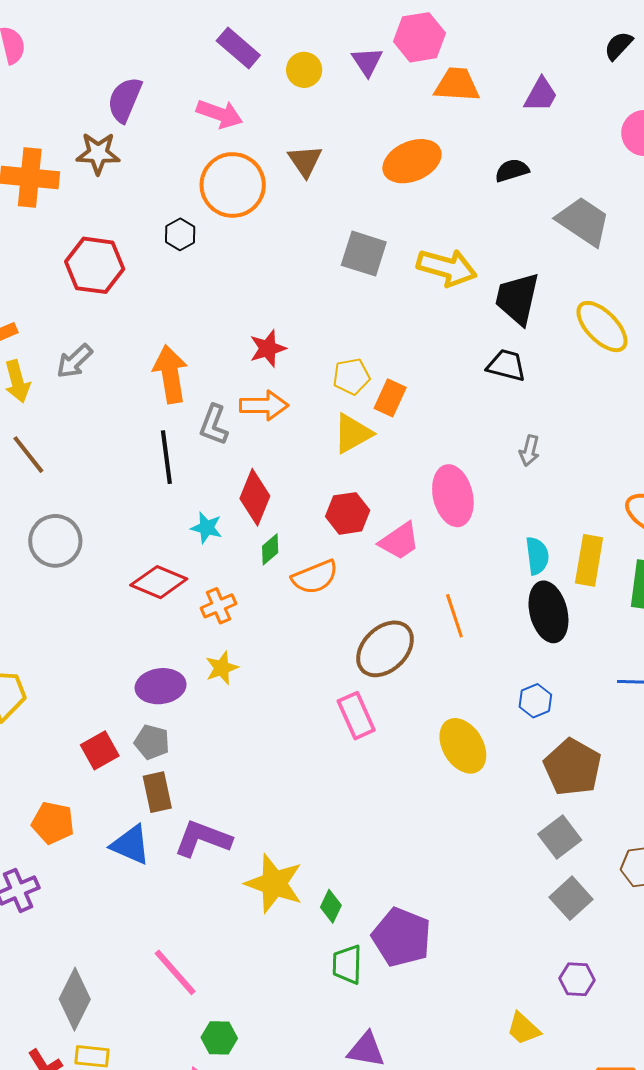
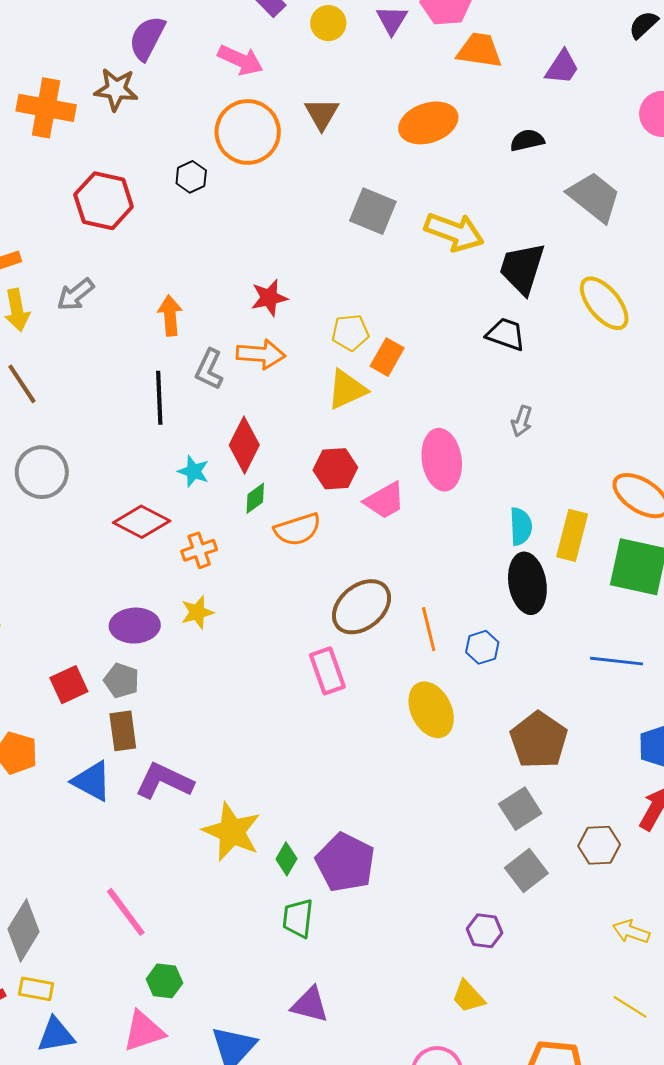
orange arrow: (170, 374) -> (170, 315), size x0.7
orange line: (454, 616) -> (429, 629), moved
blue hexagon: (535, 701) -> (482, 647), moved
purple pentagon: (401, 937) -> (345, 862), moved
purple hexagon: (577, 979) -> (485, 931), moved

